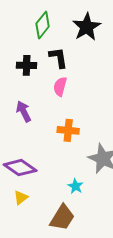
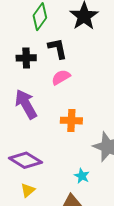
pink semicircle: (60, 87) -> (61, 77), turned 48
purple arrow: (24, 111) -> (26, 104), size x1.4

